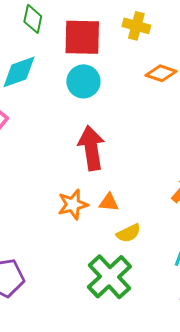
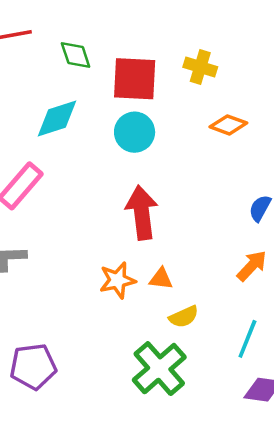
green diamond: (33, 19) -> (76, 55), turned -32

